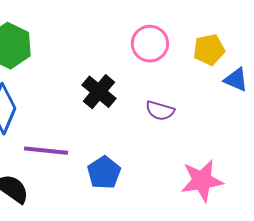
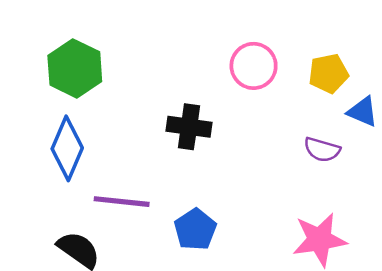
black cross: (99, 92) -> (189, 127), turned -32
purple semicircle: (160, 111) -> (322, 150), moved

